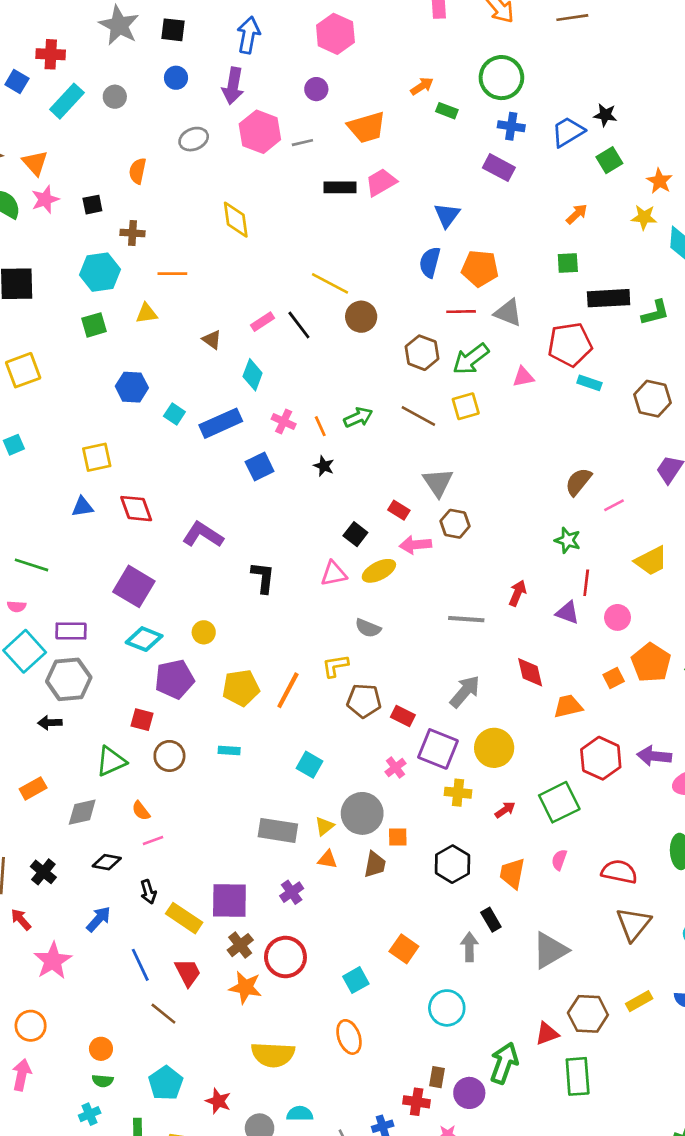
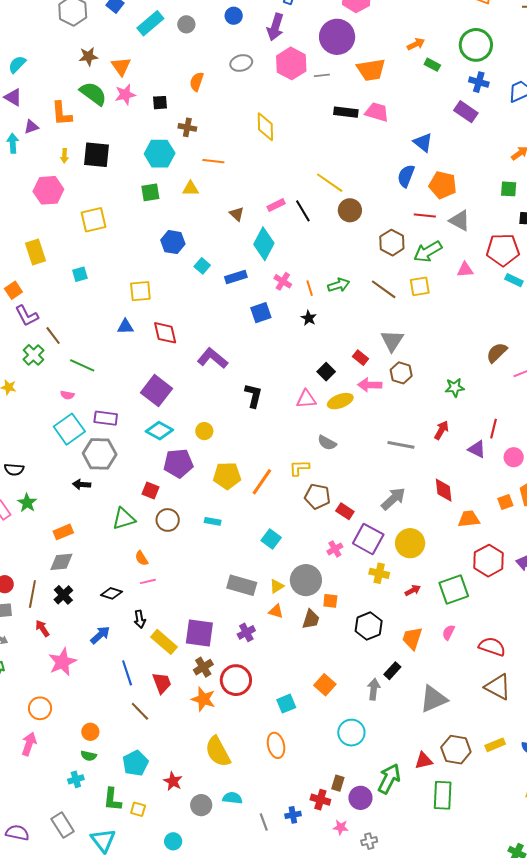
purple circle: (316, 89) -> (337, 37), size x2.0
pink trapezoid: (381, 182) -> (377, 112), turned 40
blue triangle: (447, 215) -> (423, 142), turned -35
cyan diamond: (253, 375) -> (264, 244), size x1.4
blue rectangle: (221, 423) -> (236, 277), size x0.7
green star: (568, 540) -> (455, 387), moved, turned -30
gray diamond: (82, 812) -> (61, 562), moved
black rectangle: (491, 920) -> (392, 671), turned 66
brown triangle: (633, 924) -> (498, 687), turned -48
yellow semicircle: (273, 1055) -> (218, 752), turned 52

